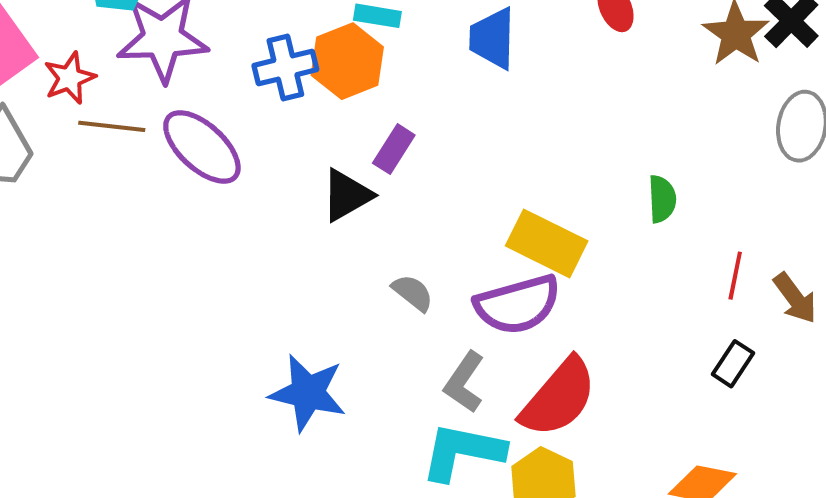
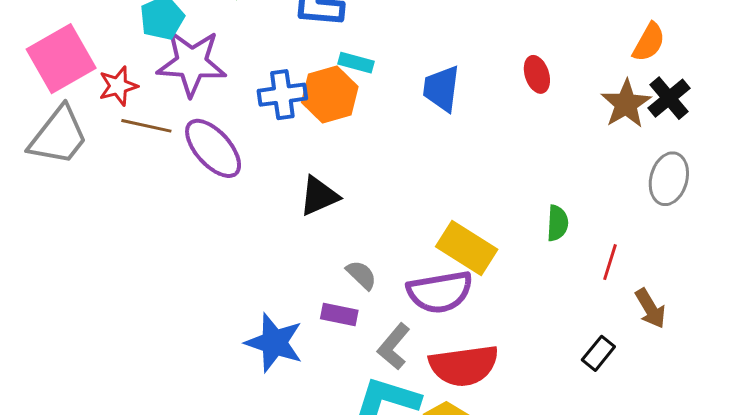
purple rectangle: (394, 149) -> (339, 315), moved, turned 63
red line: (735, 276) -> (610, 262), moved
red semicircle: (559, 398) -> (464, 366), turned 36

